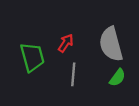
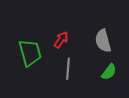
gray semicircle: (111, 44) -> (103, 41), size x0.7

